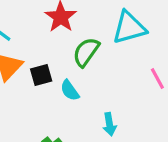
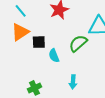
green semicircle: (86, 52) -> (78, 43), moved

